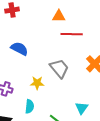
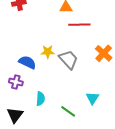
blue semicircle: (19, 49) -> (27, 62), moved
yellow star: (37, 83) -> (48, 52), moved

